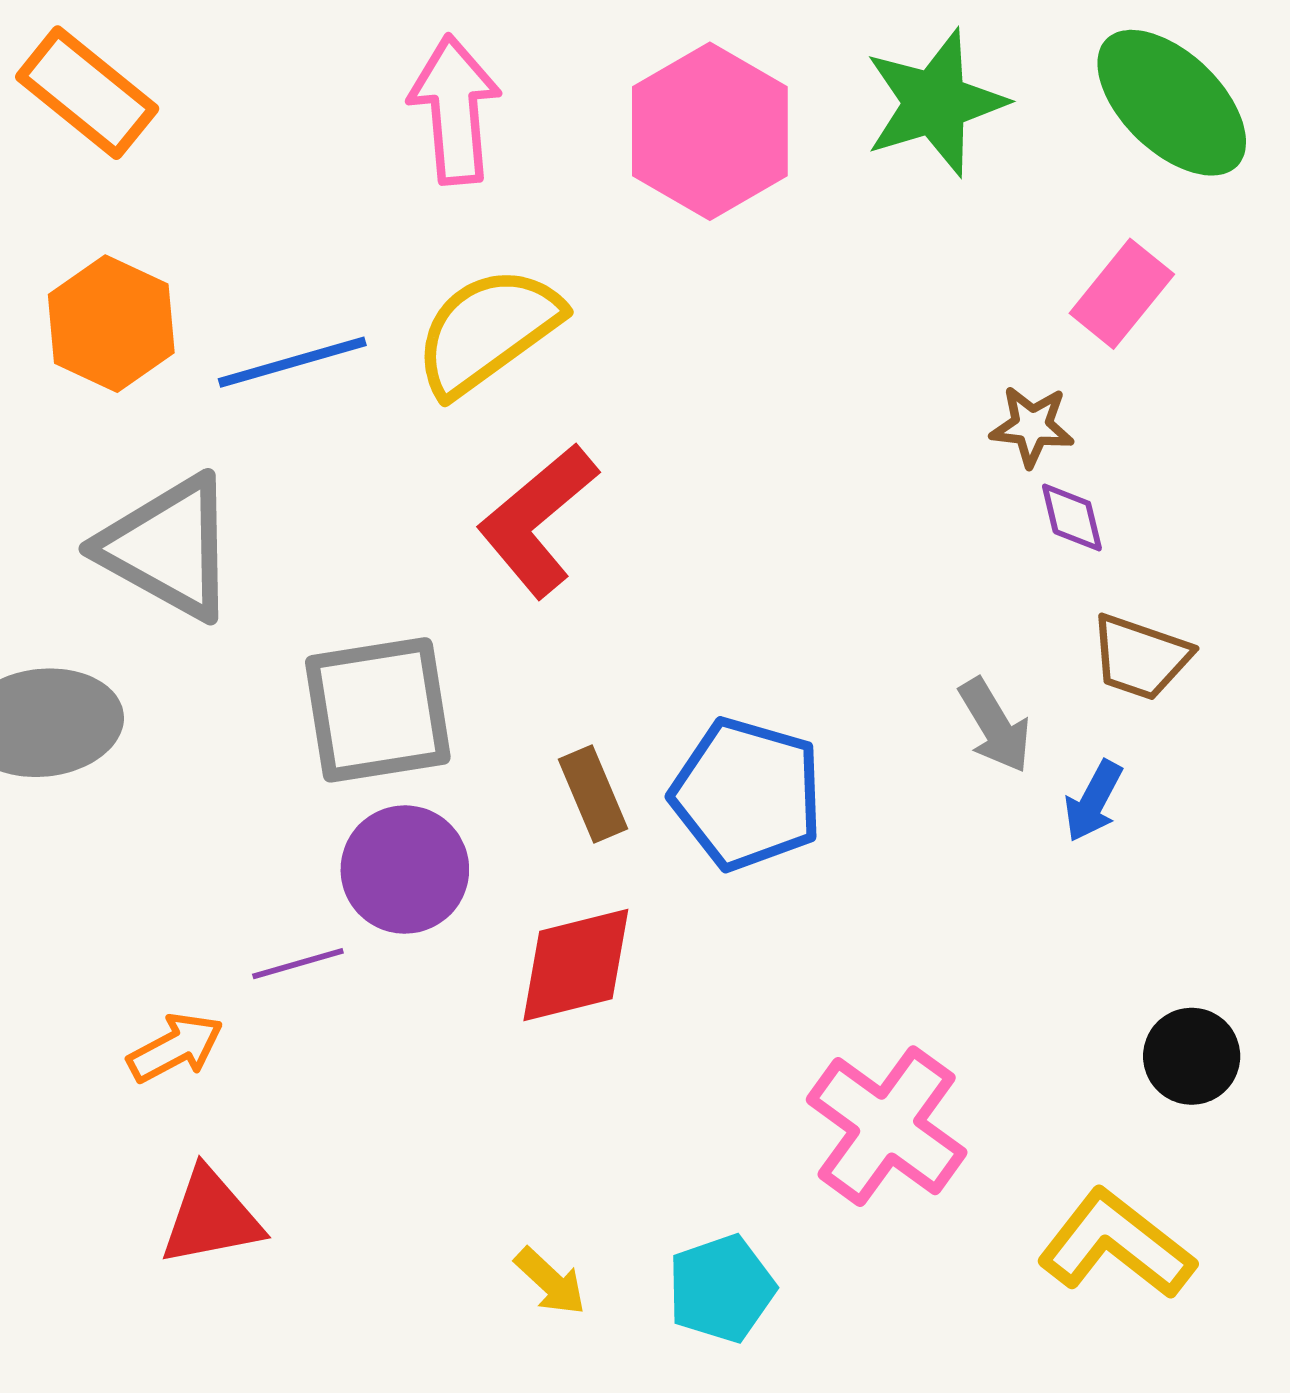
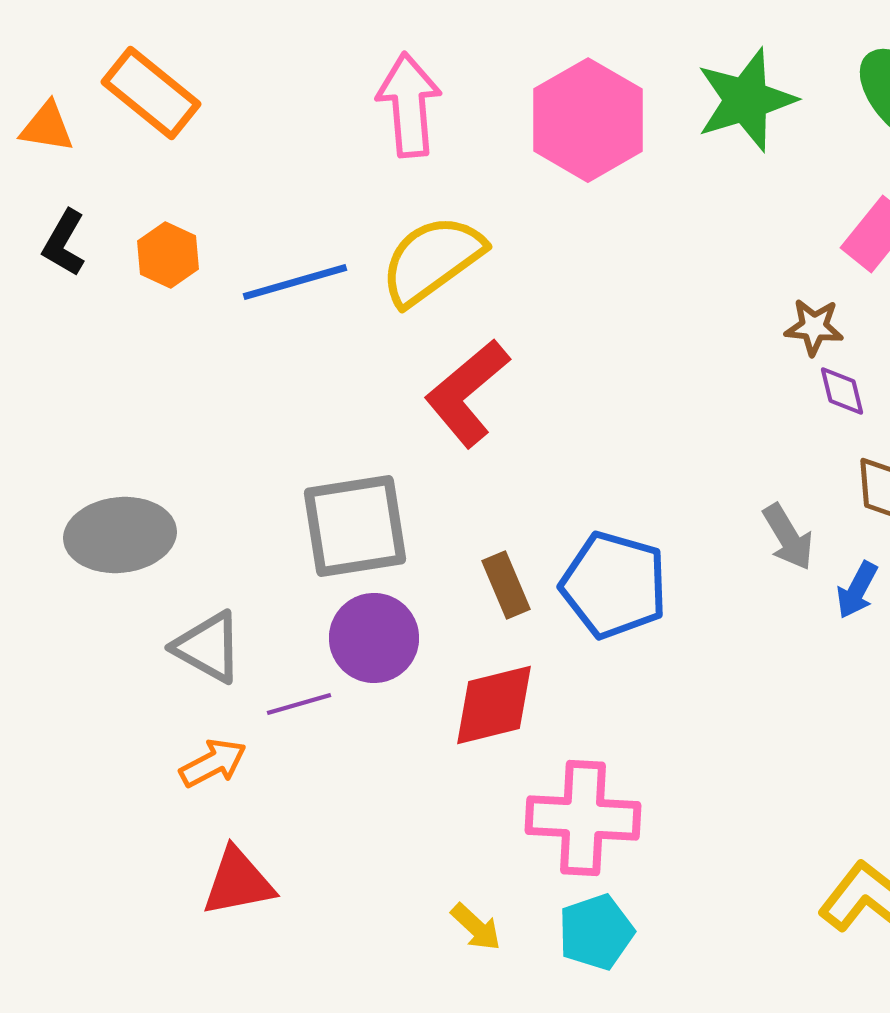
orange hexagon: (111, 324) -> (168, 255), size x0.7
gray triangle: (168, 547) -> (208, 647), moved, size x0.7
pink cross: (887, 1126) -> (583, 818), moved, turned -33

